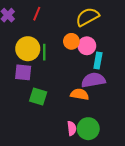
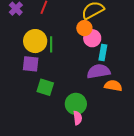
orange circle: (71, 41) -> (84, 28), moved
orange semicircle: (80, 94) -> (113, 86), moved
green circle: (88, 129) -> (76, 104), moved

